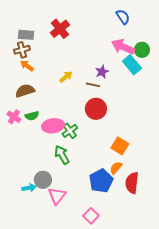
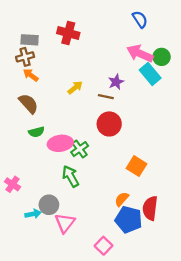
red cross: (60, 29) -> (68, 33), turned -36
brown semicircle: (25, 91) -> (28, 104), turned 66
pink cross: (14, 117) -> (13, 184), moved
orange semicircle: (116, 168) -> (122, 199), moved
blue pentagon: (101, 181) -> (129, 220), moved, turned -30

